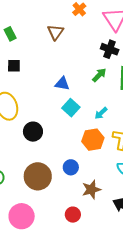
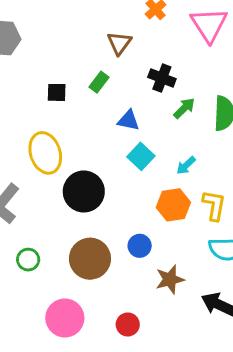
green rectangle: (10, 34) -> (99, 82), moved, turned 64
black cross: (110, 49) -> (162, 78), moved
black circle: (33, 132) -> (84, 191), size x1.4
red circle: (73, 215) -> (128, 324), moved

